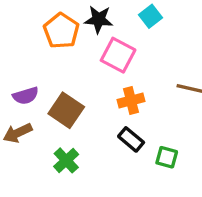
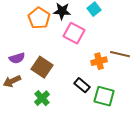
orange cross: (131, 100) -> (99, 61), moved
green square: (167, 157) -> (104, 96), size x1.5

